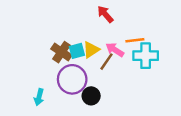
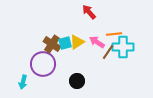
brown line: (106, 62) -> (108, 52), moved
purple circle: (72, 79) -> (43, 64), moved
cyan arrow: (39, 97) -> (23, 82), moved

